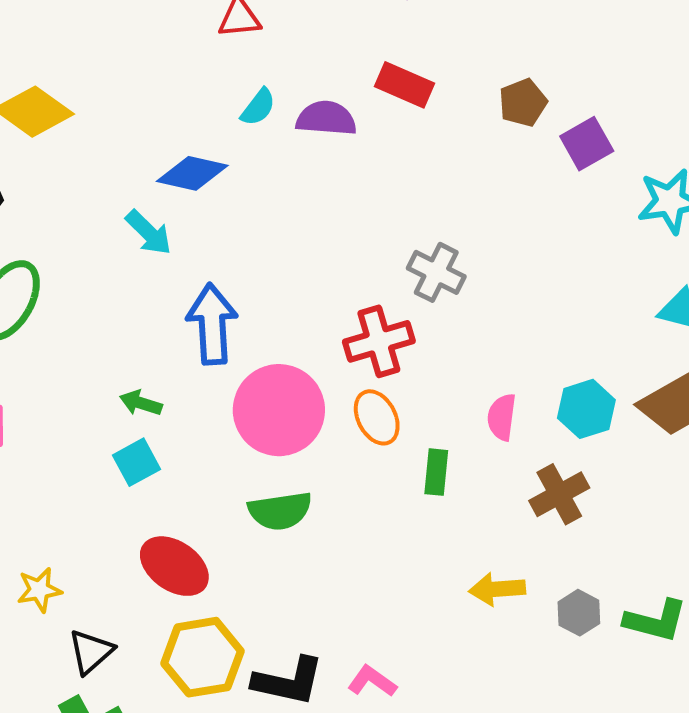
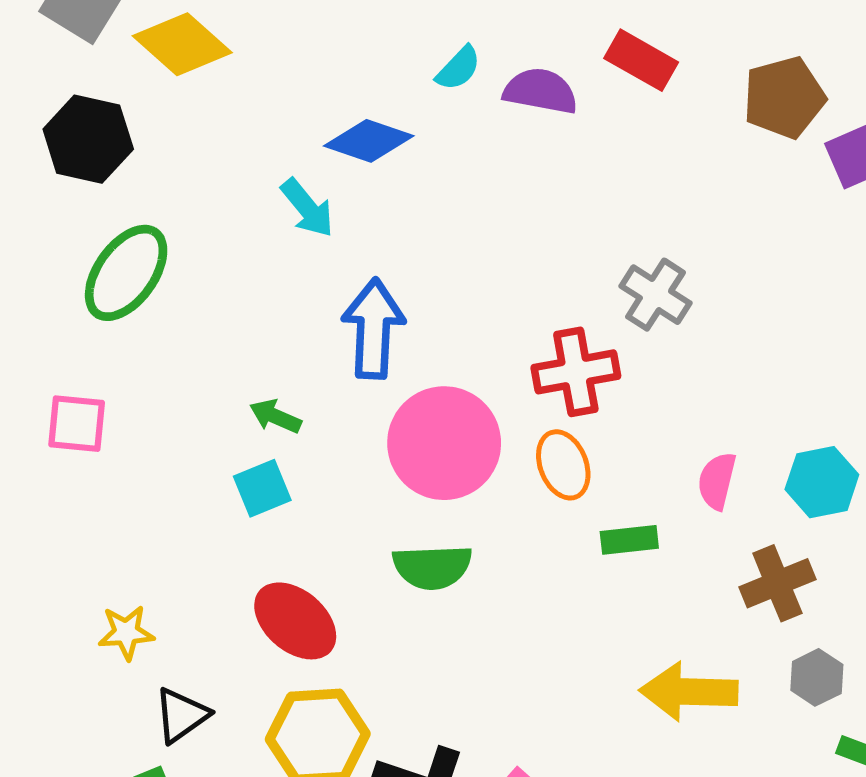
brown pentagon: (523, 103) -> (784, 97), size x1.4
green rectangle: (436, 472) -> (629, 540), turned 72
yellow arrow: (497, 589) -> (689, 692), size x1.4
gray hexagon: (579, 613) -> (817, 677), moved

